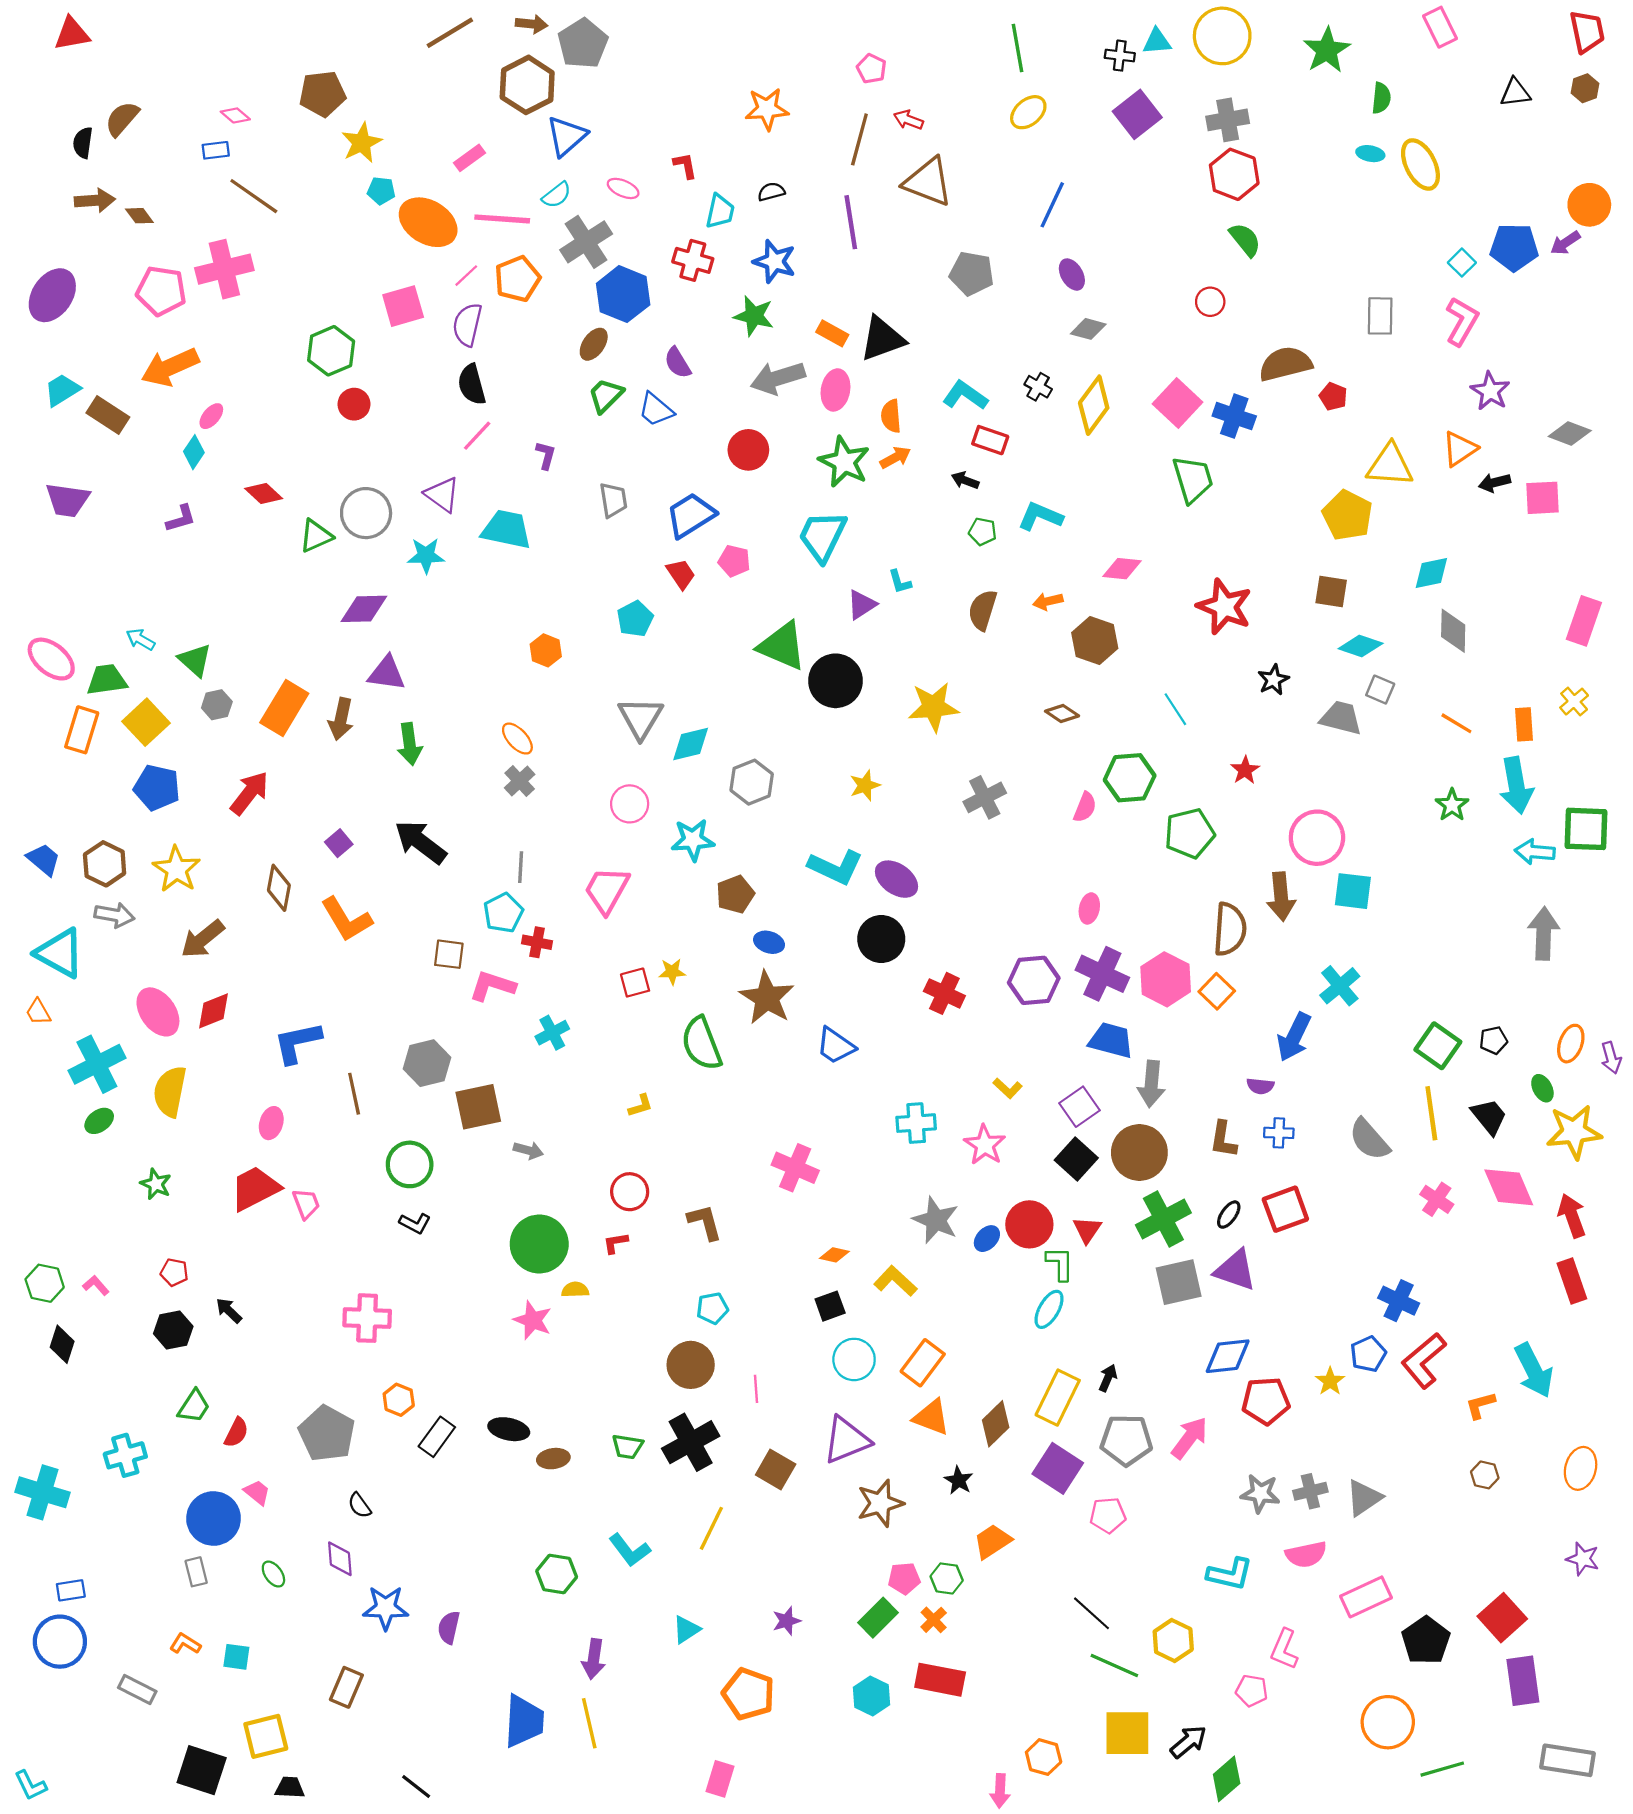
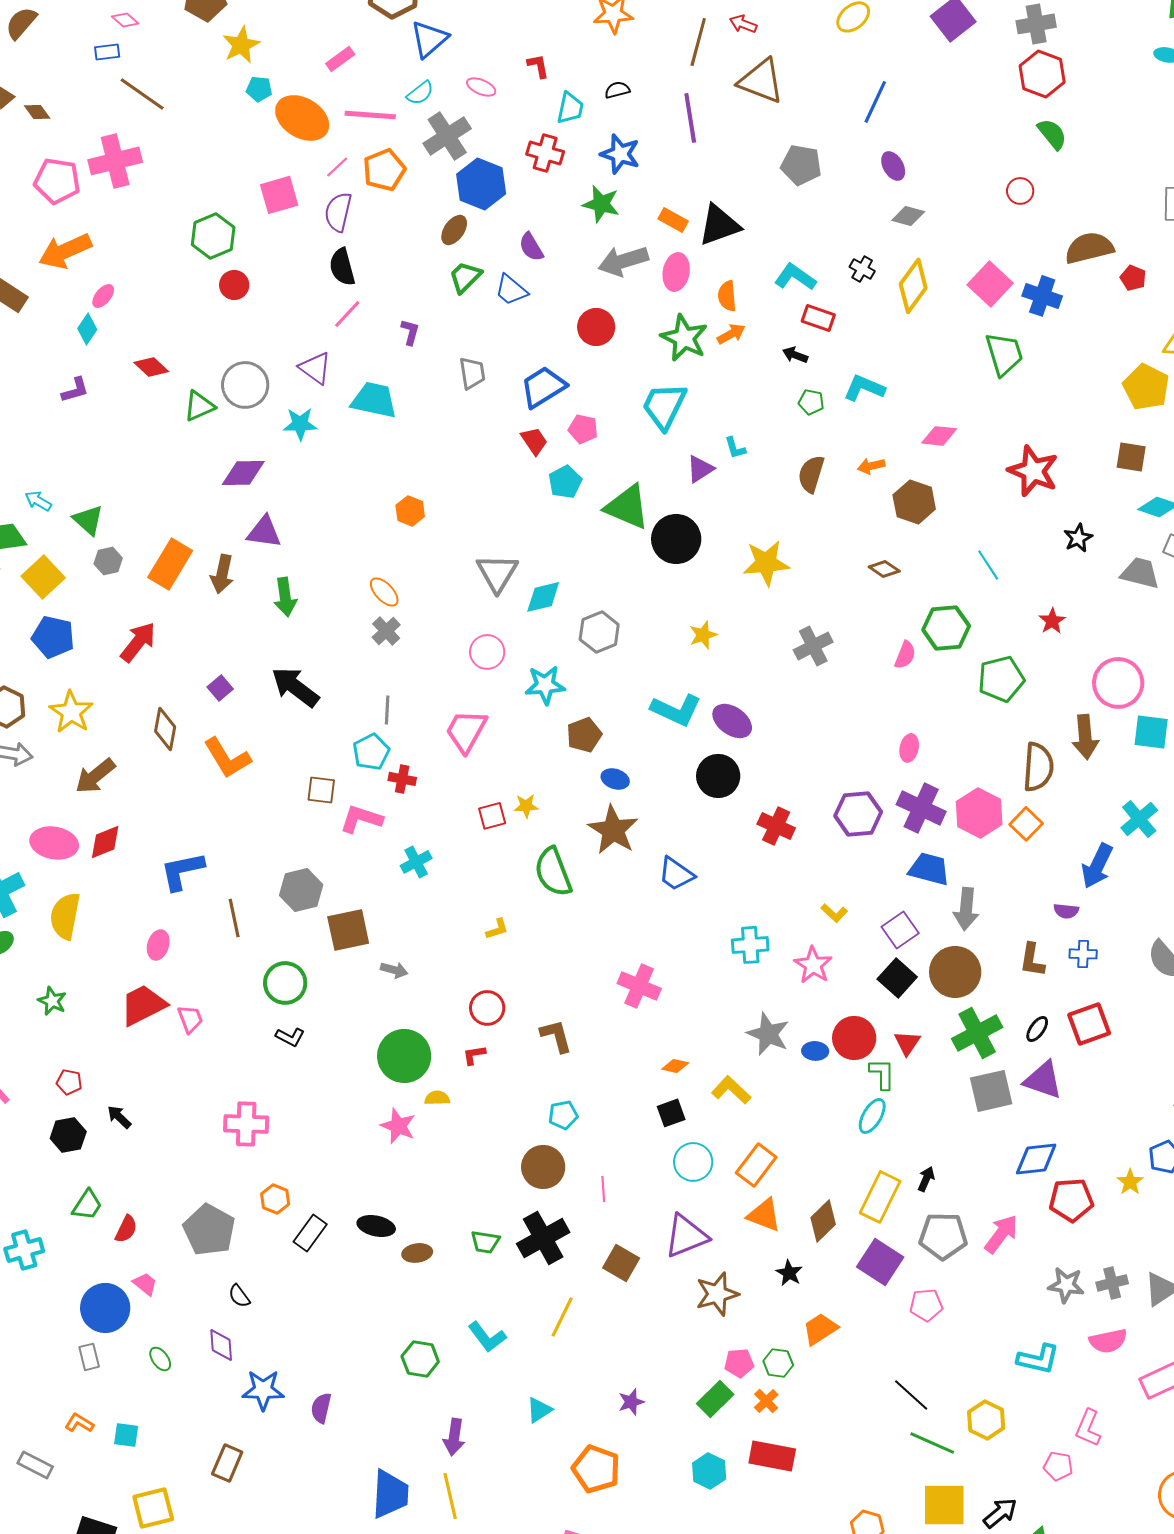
cyan pentagon: (635, 619) -> (565, 482), moved
pink ellipse: (158, 1012) -> (54, 843), turned -45
blue ellipse: (987, 1239) -> (815, 1051), turned 50

